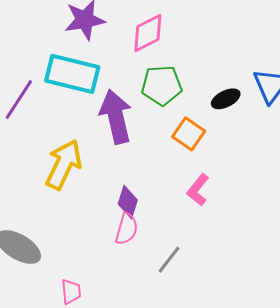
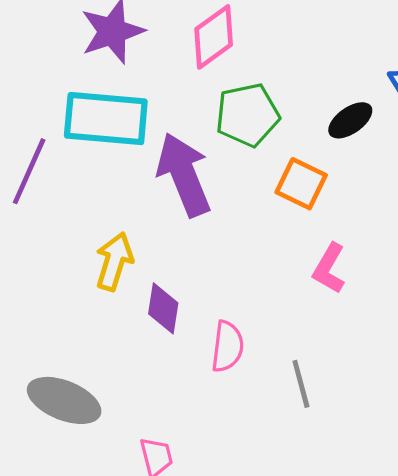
yellow arrow: (64, 164) -> (114, 261), size x0.7
purple diamond: (128, 202) -> (163, 308), moved
gray line: (169, 260) -> (301, 384), turned -44

